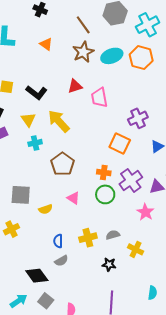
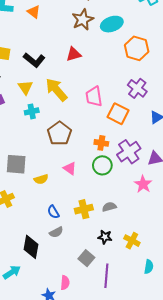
orange triangle: (46, 44) -> (34, 12), moved
orange hexagon: (141, 58) -> (137, 48), moved
pink trapezoid: (99, 98) -> (94, 96), moved
purple cross: (138, 118) -> (137, 88), turned -30
blue semicircle: (58, 241) -> (53, 212), turned -32
yellow cross: (136, 249) -> (132, 241), moved
black diamond: (37, 276) -> (31, 247), turned 45
gray square: (46, 301) -> (86, 258), moved

